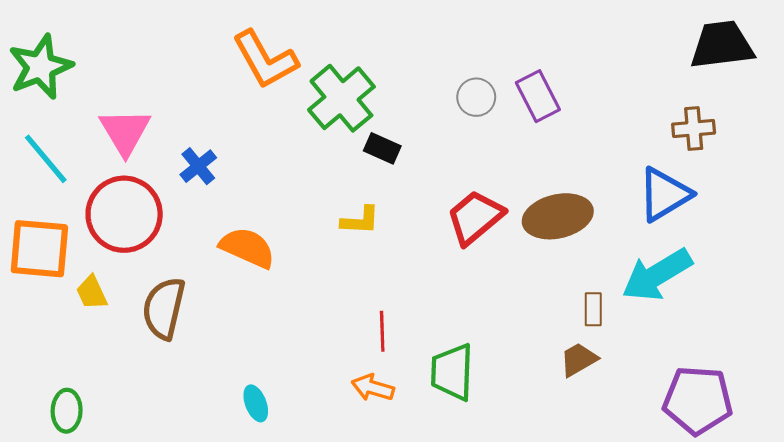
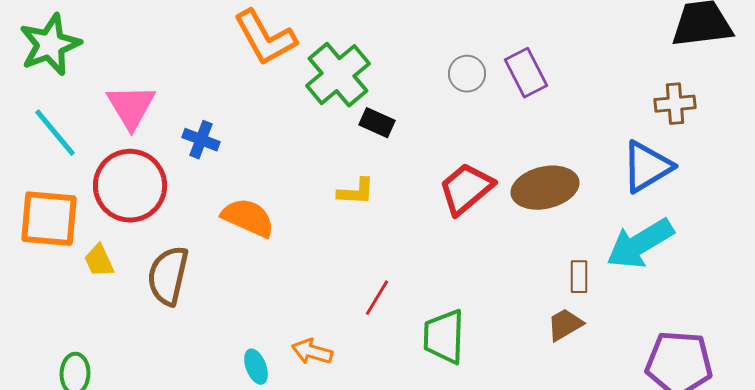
blue cross: (198, 166) -> (201, 140), turned -30
red line: (382, 331) -> (377, 298), turned 33
orange arrow: (373, 388) -> (312, 352), moved

